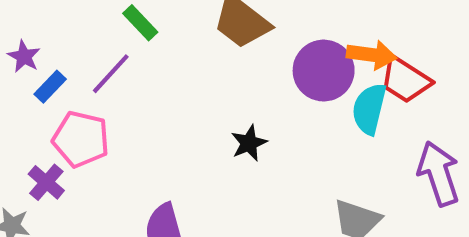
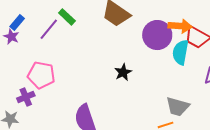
purple line: (111, 74) -> (49, 29), moved
blue rectangle: (50, 87) -> (17, 22), moved
purple cross: (46, 182) -> (26, 97), turned 30

